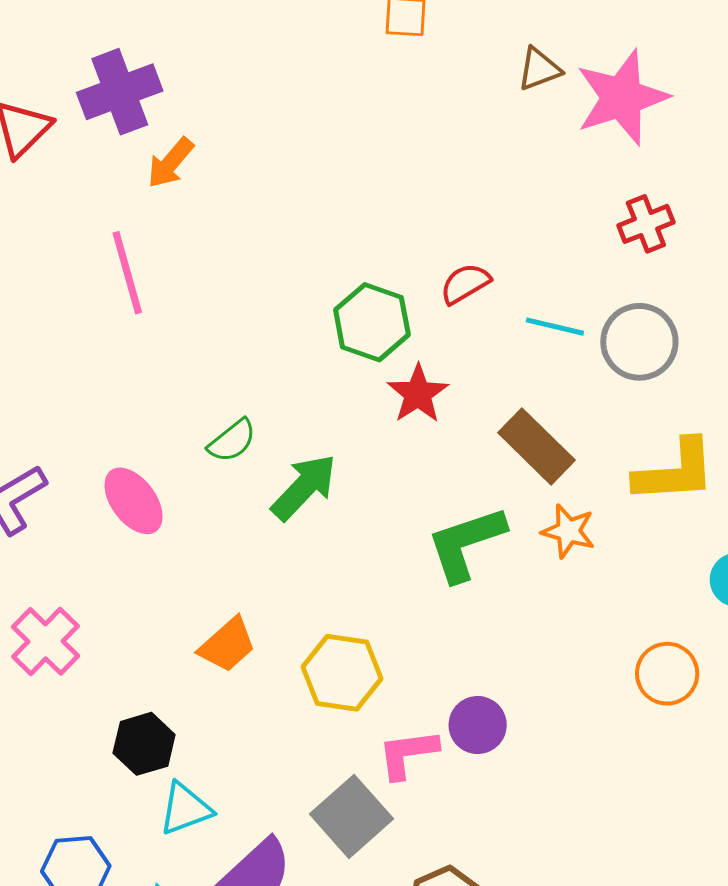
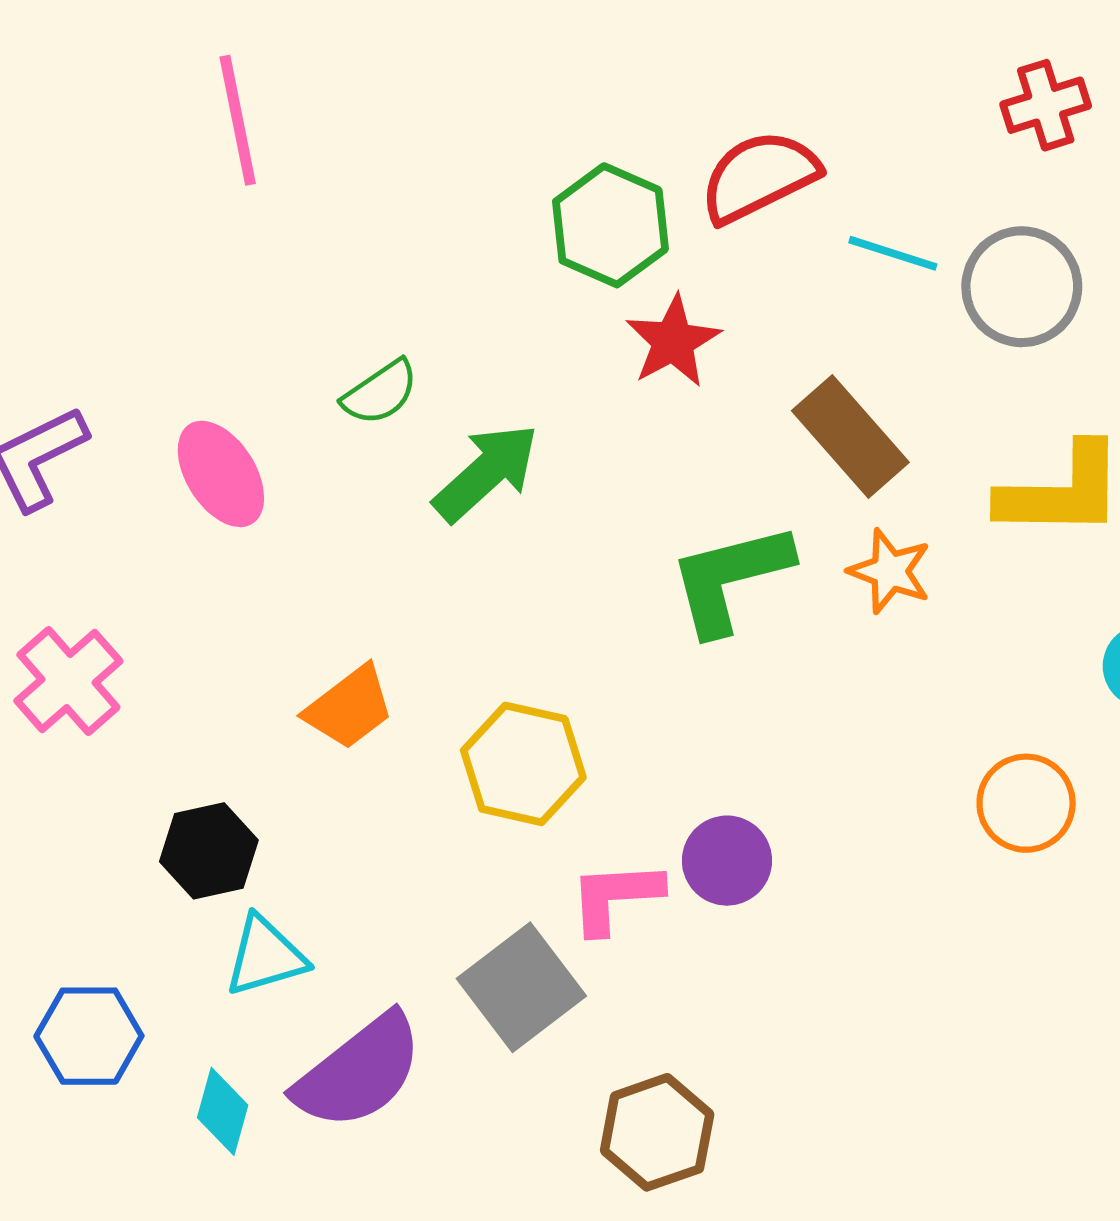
red semicircle: (465, 284) -> (759, 176), size x1.5

